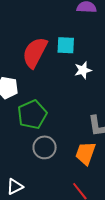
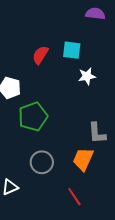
red semicircle: (35, 53) -> (40, 55), size x0.6
gray circle: (45, 147) -> (42, 162), moved

